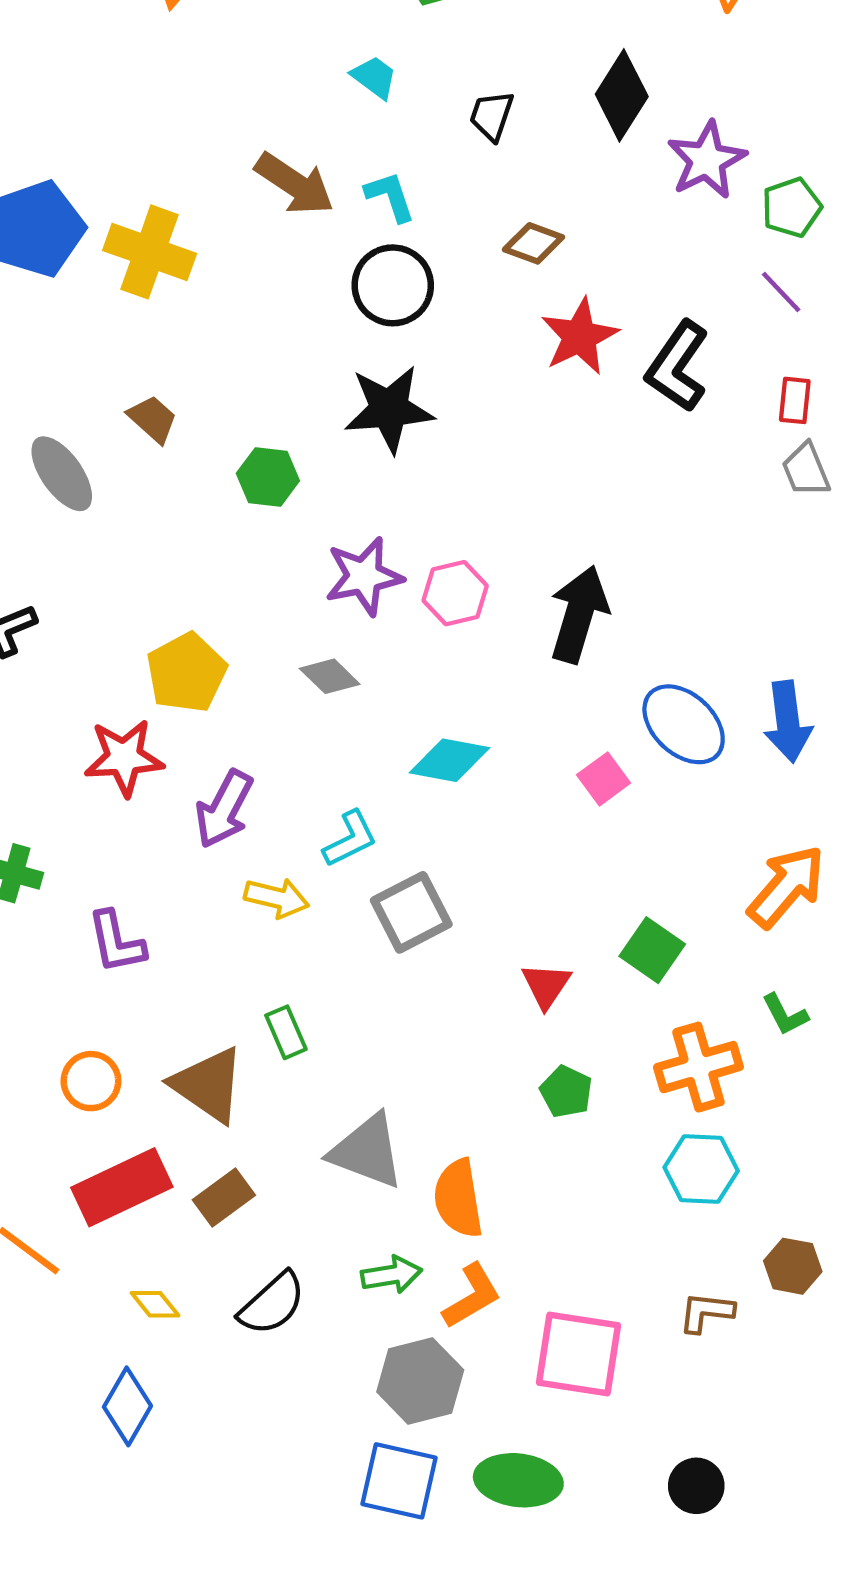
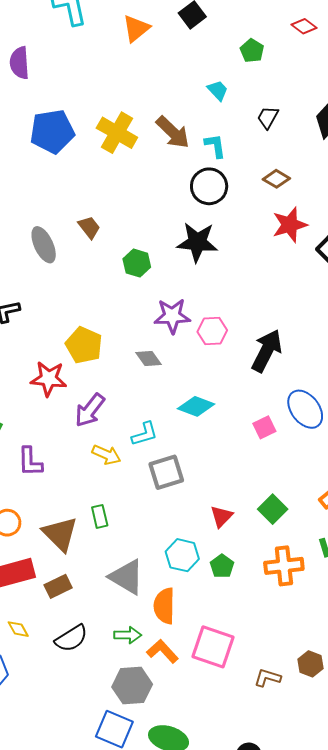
yellow cross: (150, 252) -> (117, 133), moved
yellow pentagon: (186, 673) -> (84, 345), turned -30
cyan hexagon: (701, 1169) -> (182, 555), moved
orange L-shape: (472, 1296) -> (162, 651), turned -112
pink square: (578, 1354) -> (213, 647), moved

